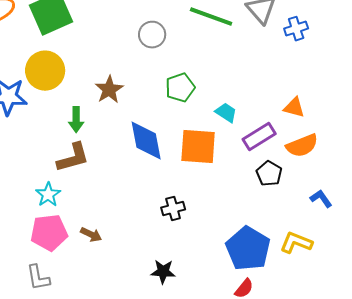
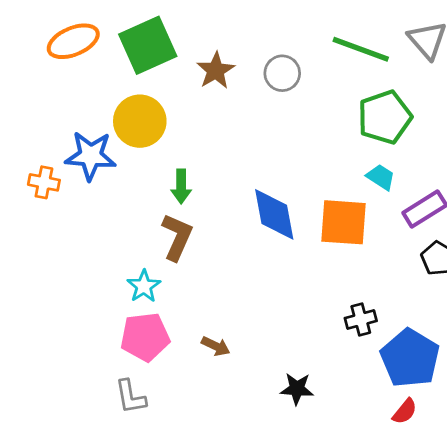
green pentagon: (180, 88) -> (385, 117), moved, size x1.4
brown star: (109, 90) -> (216, 71), moved
brown L-shape: (73, 158) -> (177, 237), turned -51
black cross: (173, 209) -> (361, 320), moved
brown arrow: (91, 235) -> (216, 346), moved

